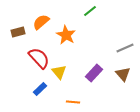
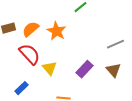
orange semicircle: (41, 22) -> (30, 29), moved
blue rectangle: (40, 89) -> (22, 88), moved

